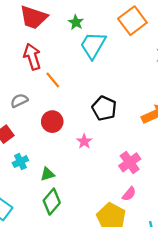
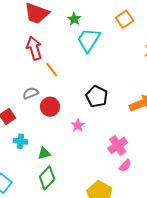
orange square: (132, 21) -> (125, 19), size x0.7
gray semicircle: (19, 101) -> (31, 93), moved
cyan cross: (20, 162) -> (20, 141), turned 32
pink semicircle: (129, 194) -> (125, 166), moved

